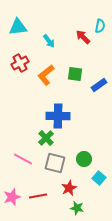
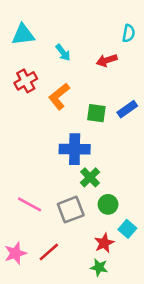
red arrow: (83, 37) -> (107, 60), moved, turned -63
green square: (75, 74) -> (96, 113), moved
green cross: (46, 138) -> (90, 177), moved
gray square: (55, 163) -> (71, 210), turned -35
red star: (69, 188) -> (104, 243), moved
red line: (38, 196) -> (49, 252), turned -30

